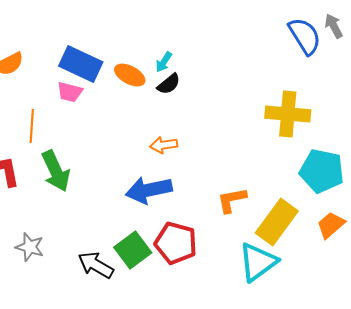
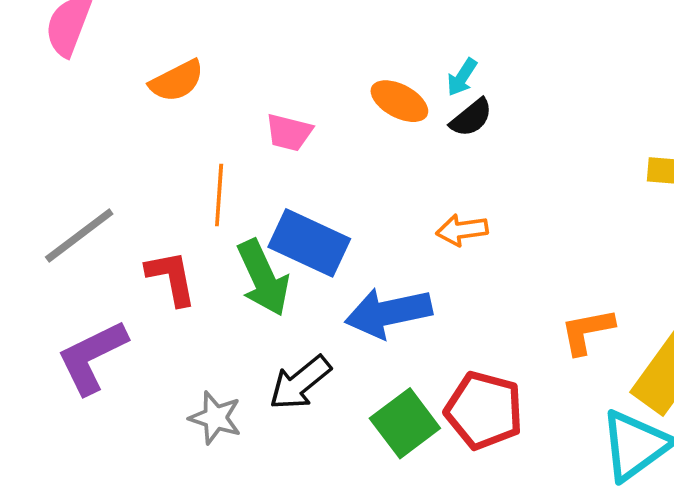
blue rectangle: (81, 64) -> (309, 243), moved
blue arrow: (149, 190) -> (388, 313), moved
black arrow: (96, 265) -> (300, 383), moved, turned -69

